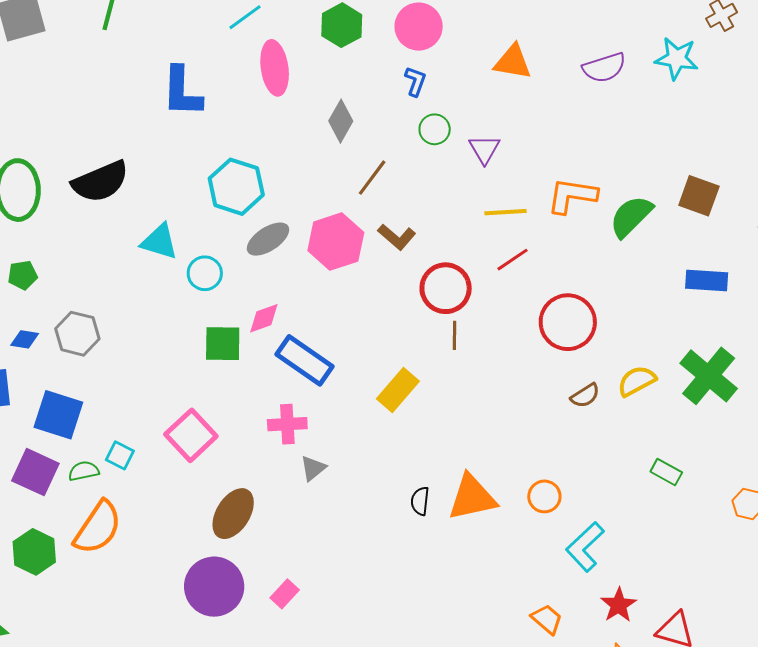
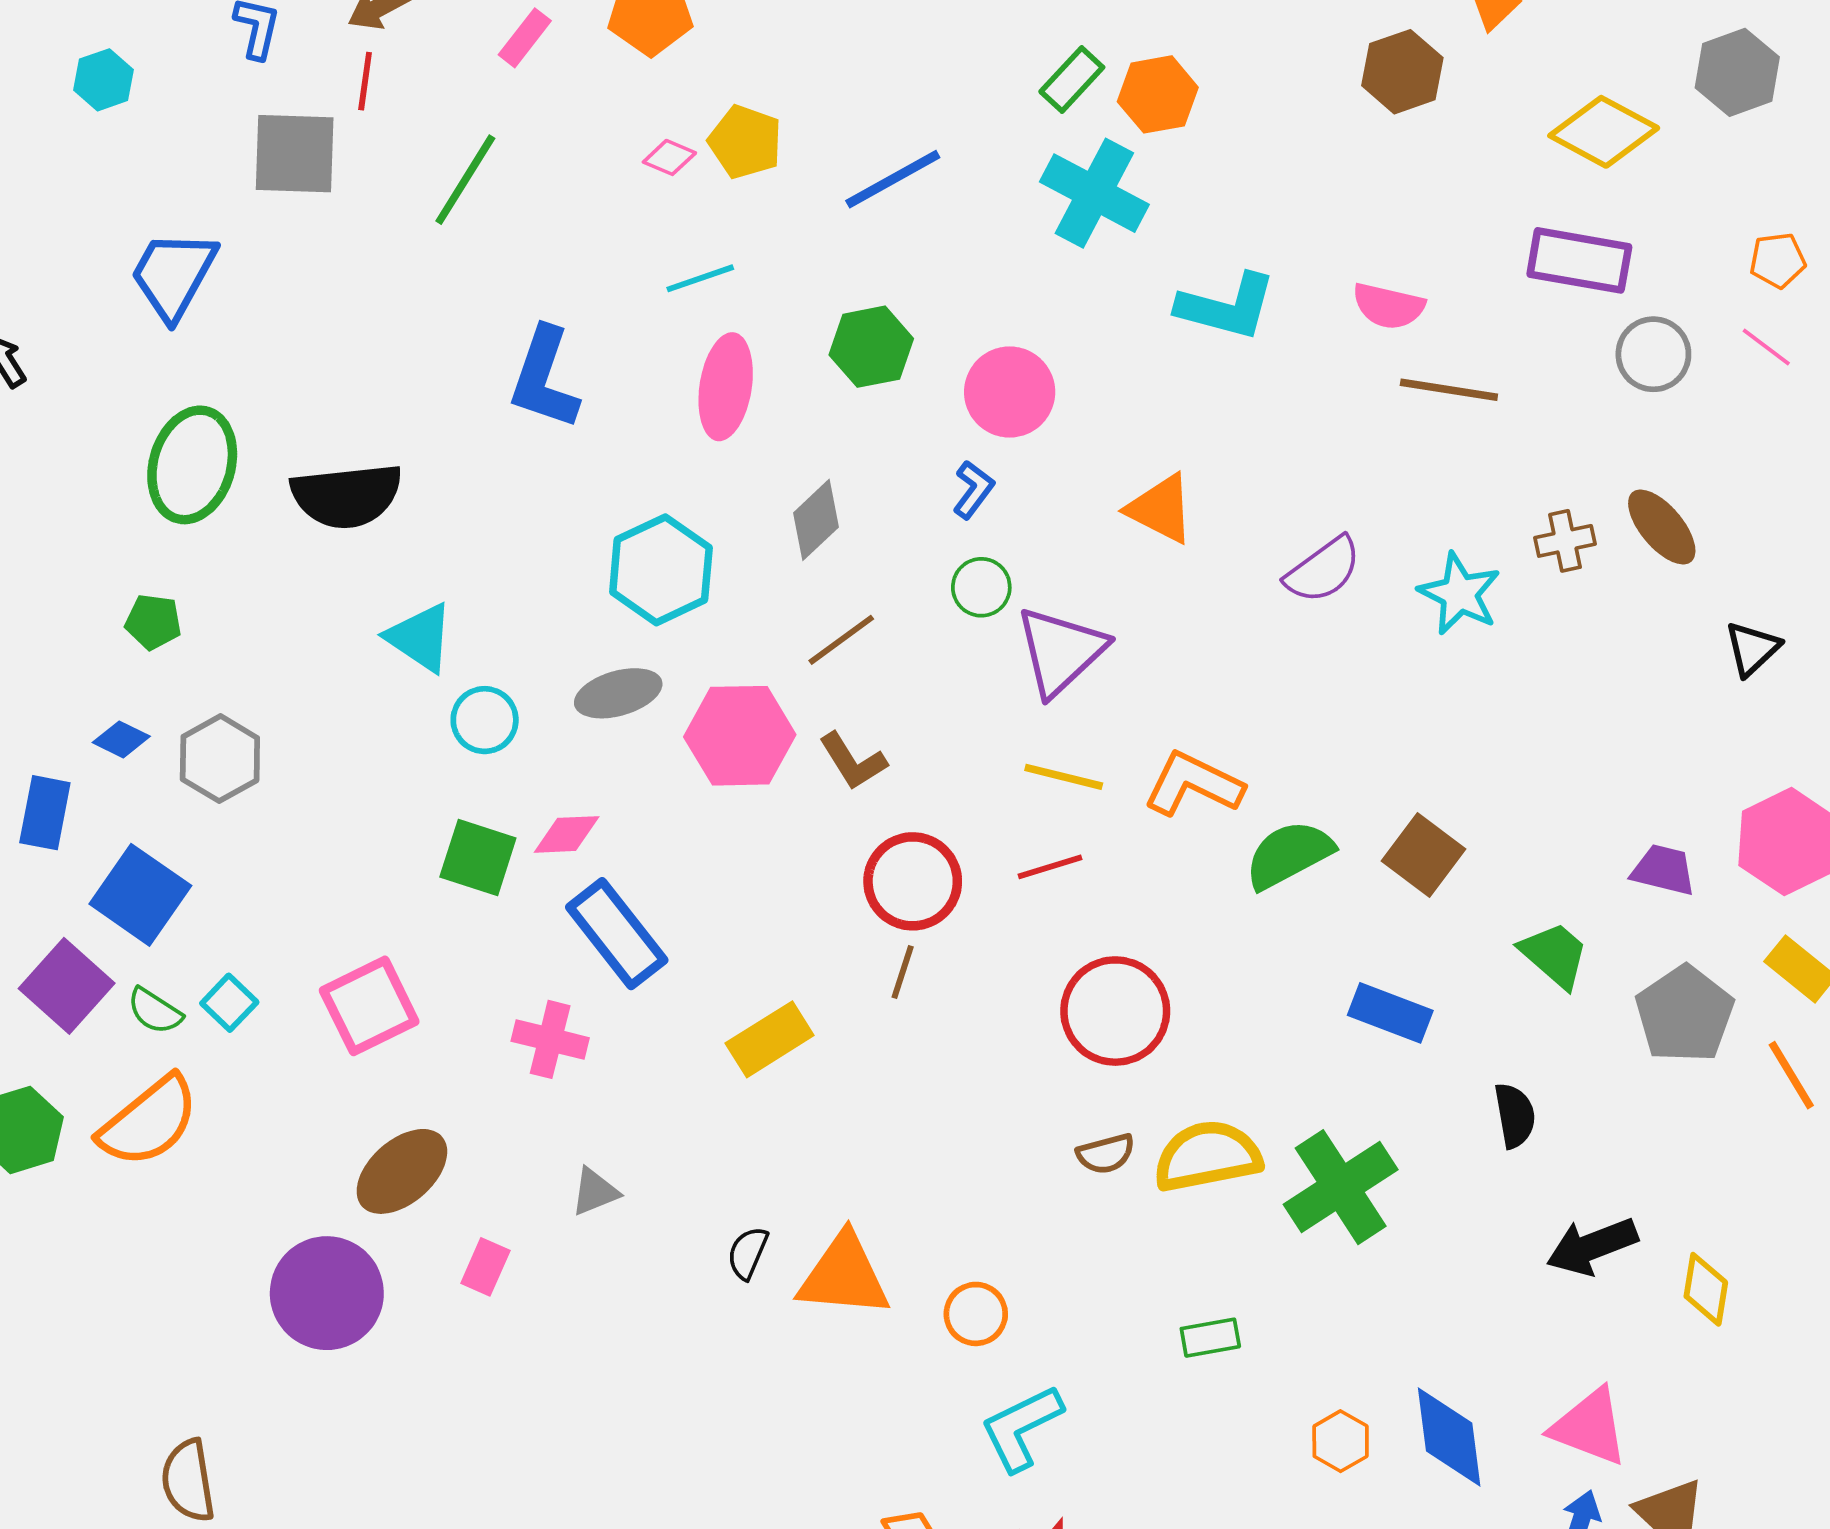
purple semicircle: (604, 68) -> (1323, 570), turned -36
purple triangle: (484, 149) -> (1061, 651), size x1.6
cyan hexagon: (236, 187) -> (661, 570), moved
yellow semicircle: (637, 381) -> (1207, 1156), size x1.4
gray triangle: (313, 468) -> (595, 1192), moved
green semicircle: (84, 471) -> (155, 1011), turned -152
green rectangle: (666, 472) -> (1210, 1338), turned -56
pink rectangle: (285, 594) -> (485, 1267), moved, turned -36

